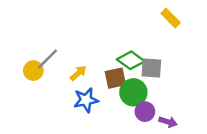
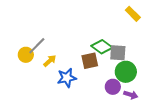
yellow arrow: (78, 73) -> (50, 61), moved
green circle: (133, 92) -> (126, 72), moved

